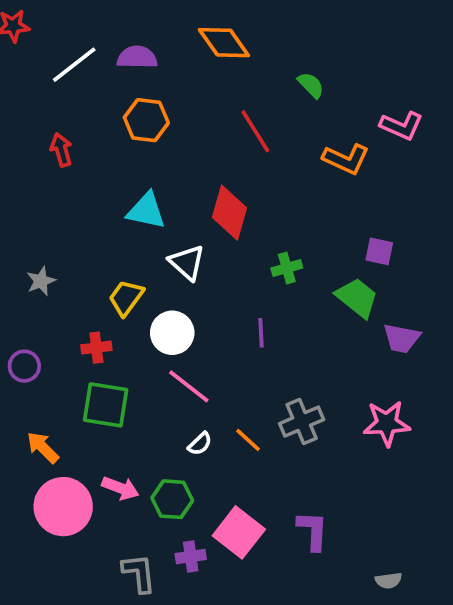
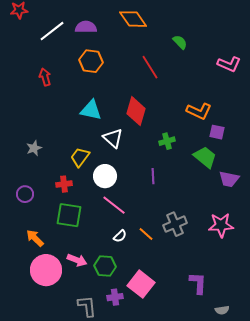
orange L-shape: (346, 159) -> (199, 111), moved
purple L-shape: (313, 531) -> (198, 283), moved

